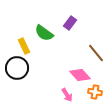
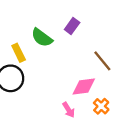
pink diamond: (80, 75) -> (84, 86), turned -55
orange cross: (95, 92) -> (101, 106), turned 32

